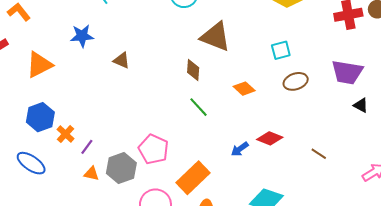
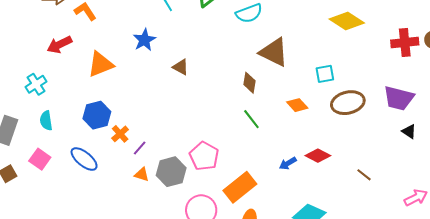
blue star: (82, 36) -> (144, 40), turned -30
cyan square: (281, 50) -> (325, 74), moved
brown ellipse: (296, 81) -> (348, 103), size x1.4

